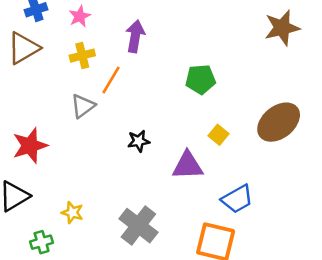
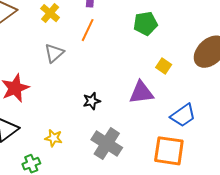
yellow cross: (82, 56) -> (50, 13), turned -30
orange line: (111, 80) -> (88, 30), moved
black star: (139, 141) -> (92, 101), moved

